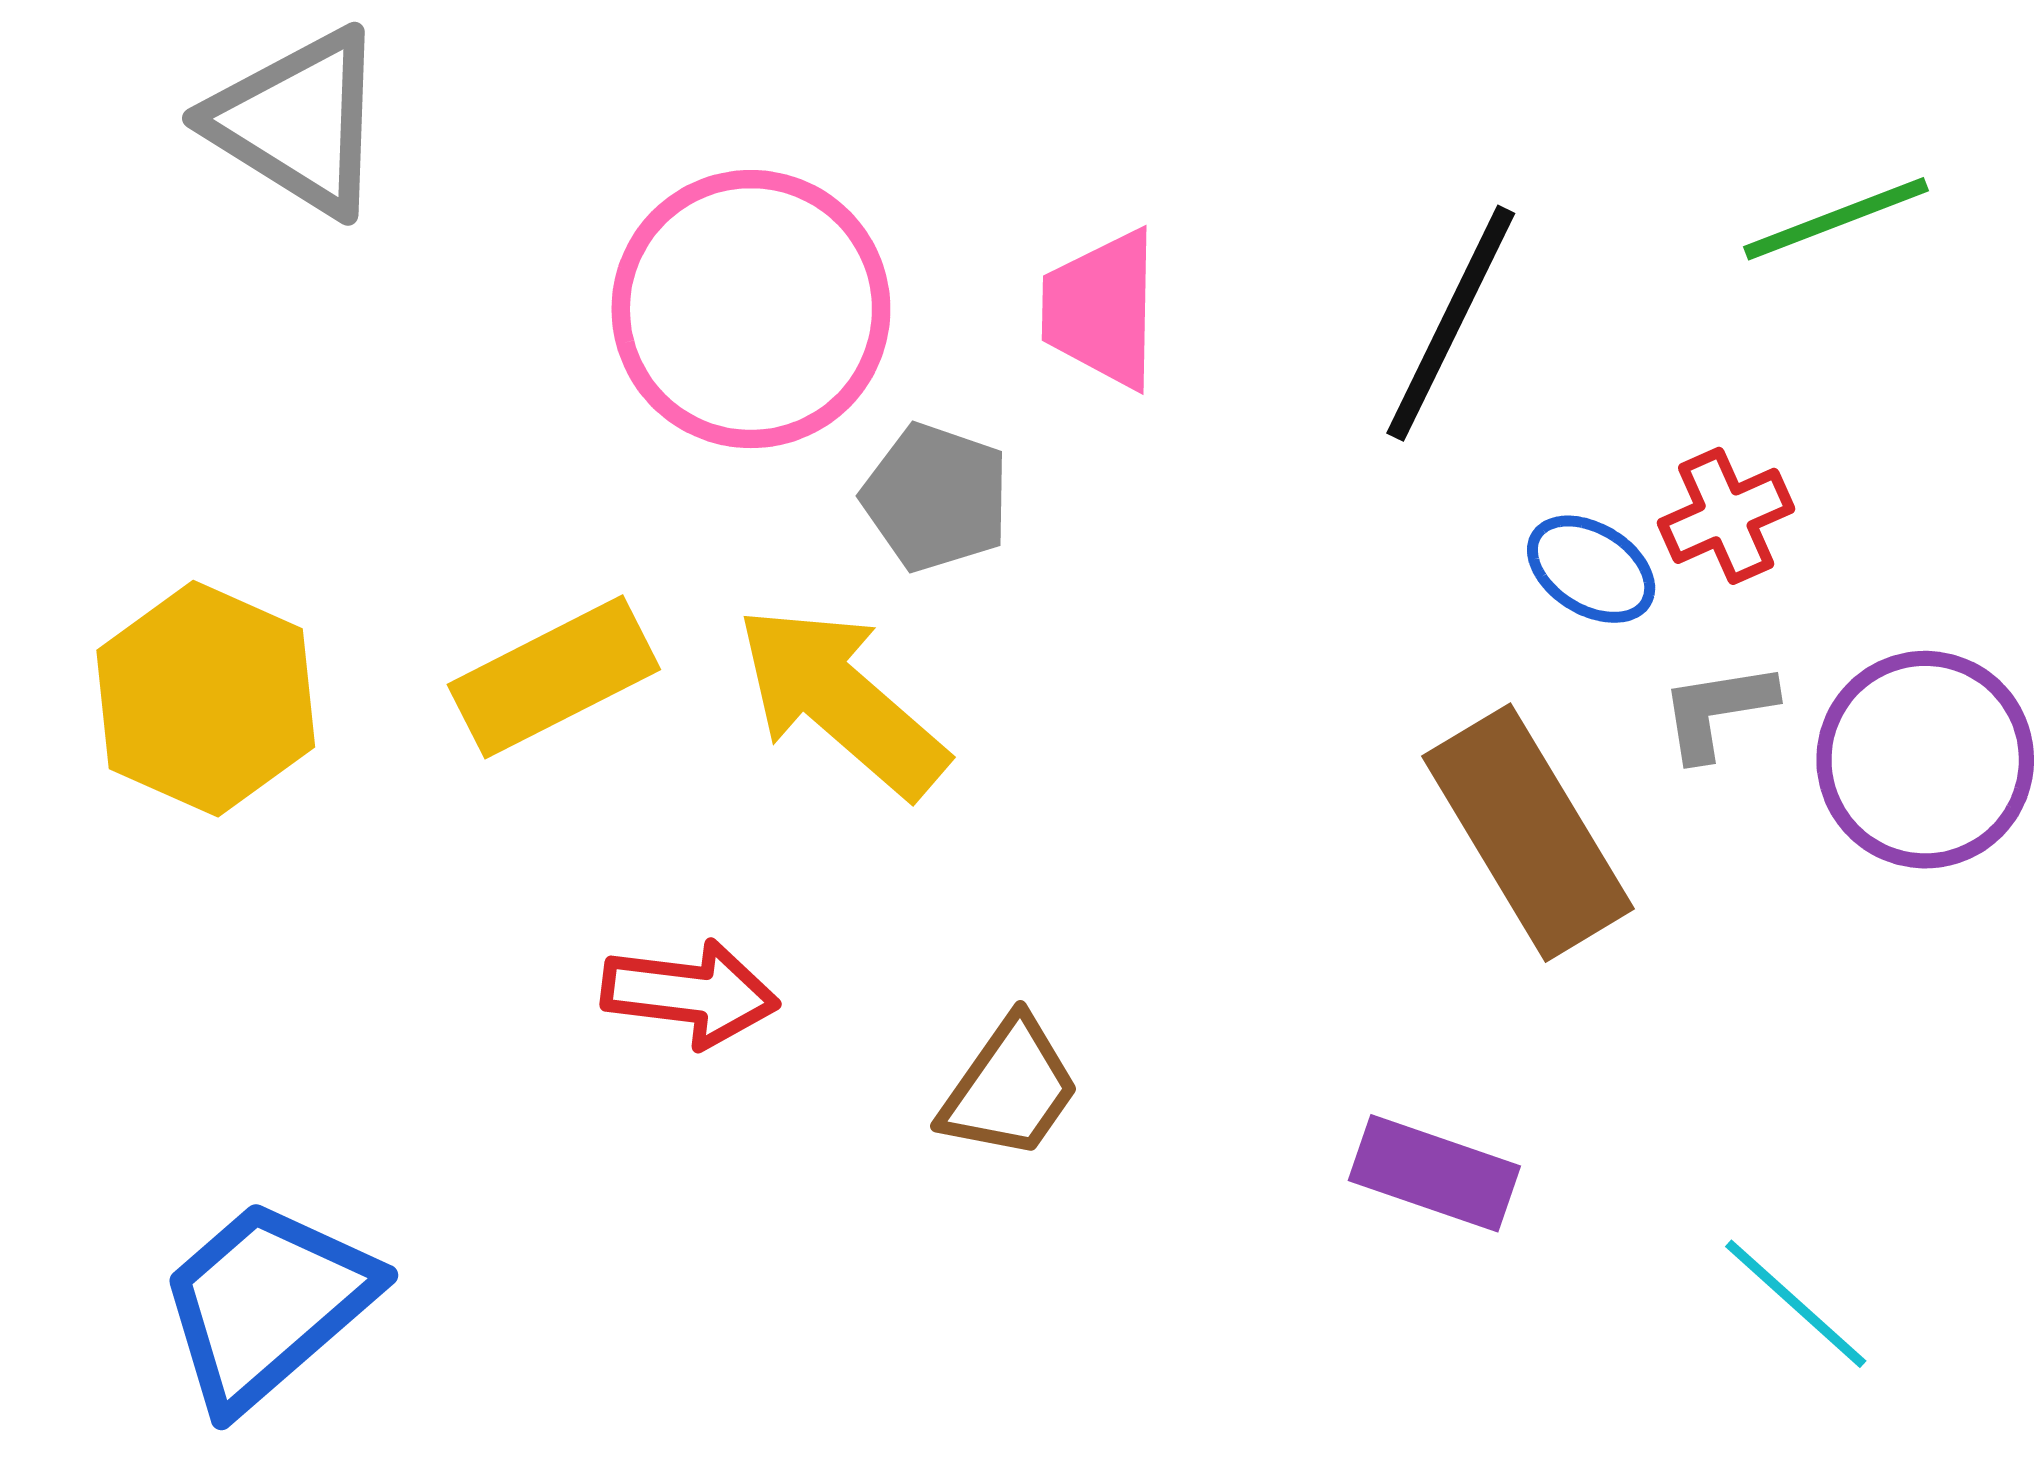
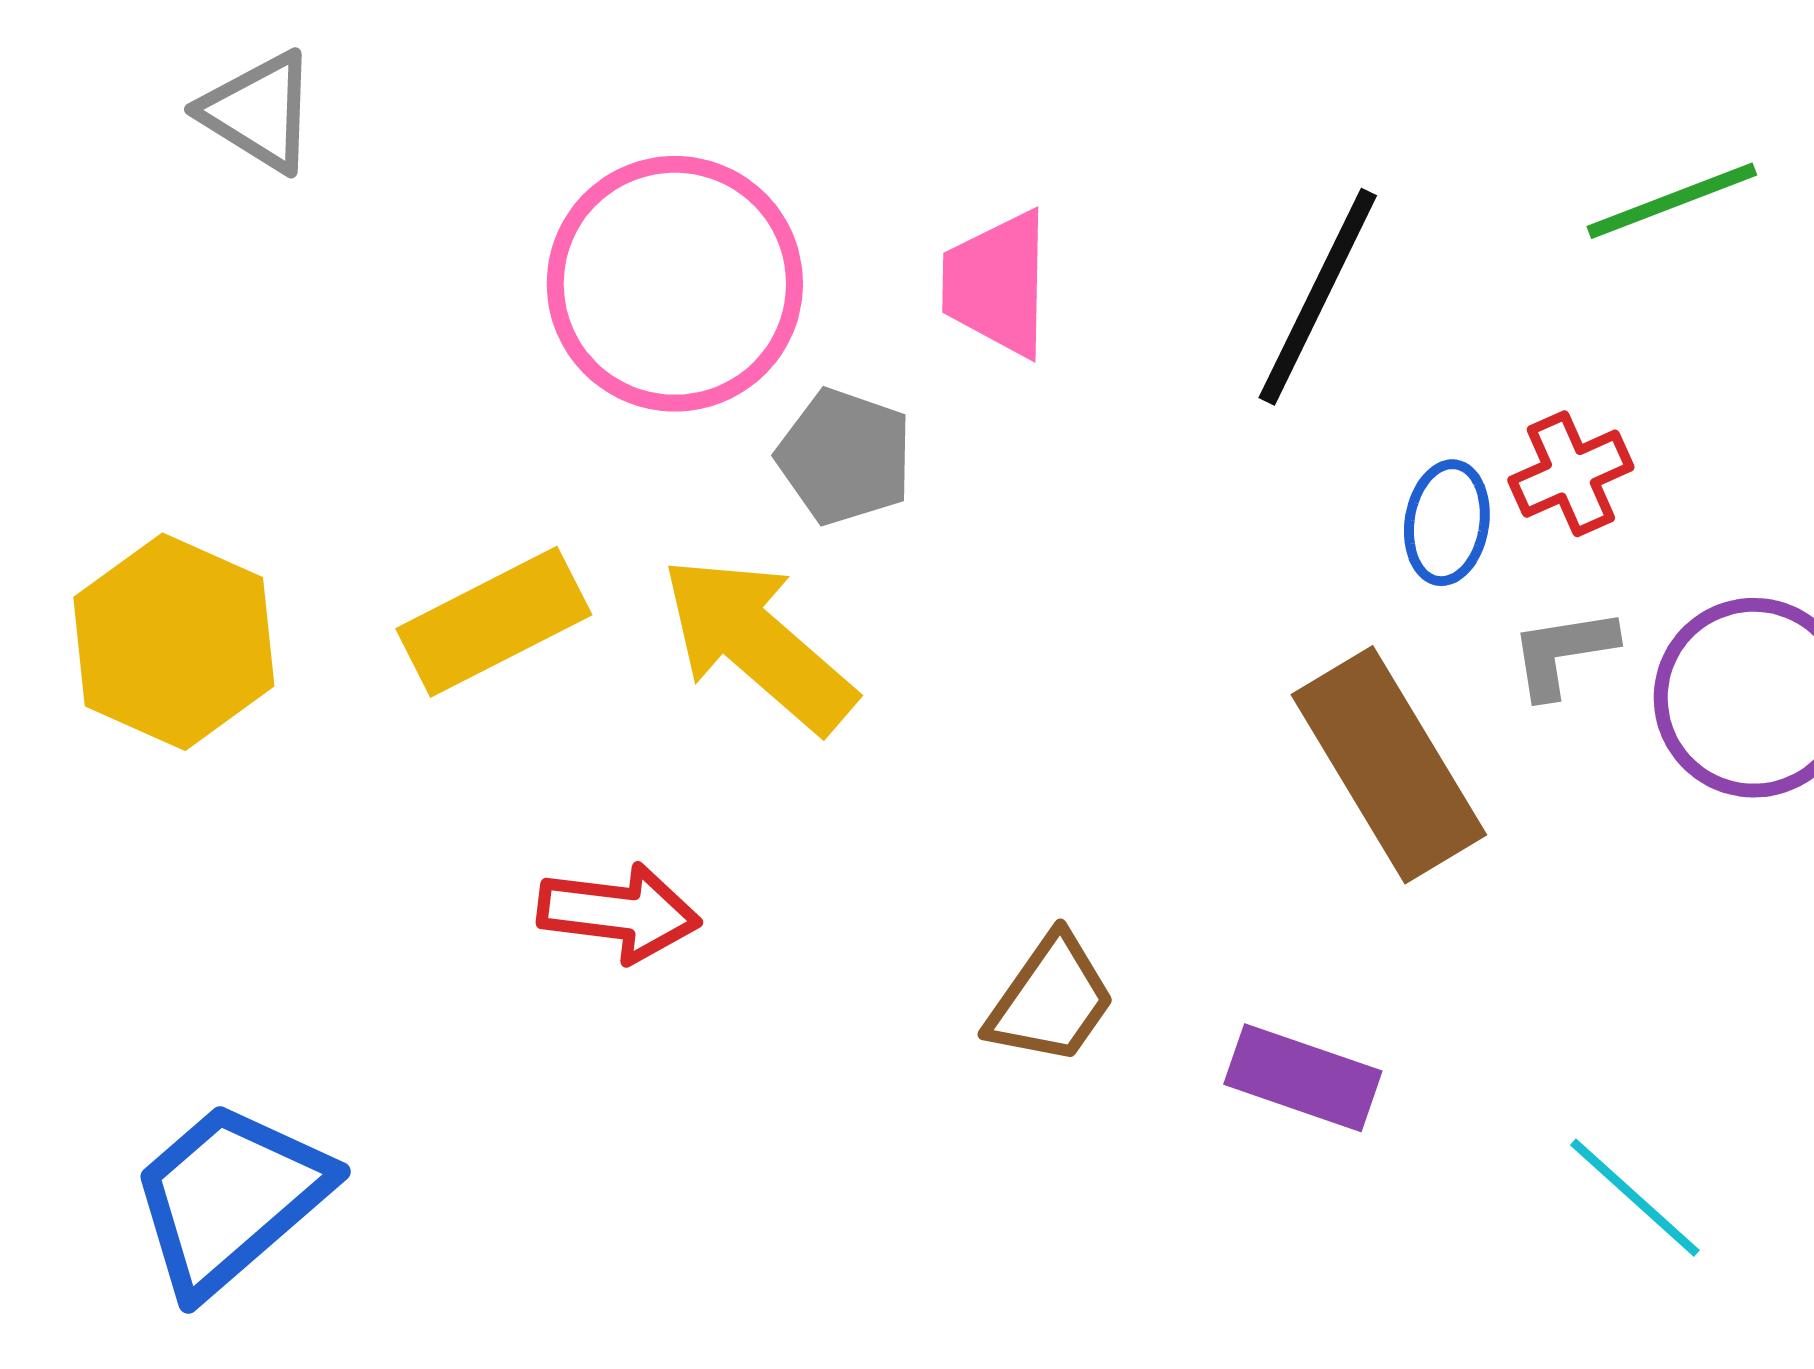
gray triangle: (298, 122) -> (259, 112), size x0.7
blue ellipse: (1591, 569) -> (1447, 523), turned 67
brown trapezoid: (1010, 1088) -> (1051, 1000), moved

